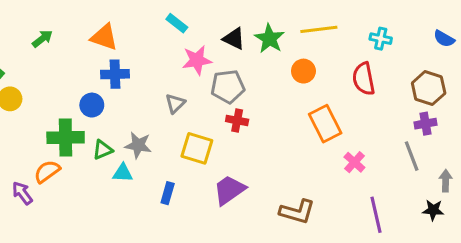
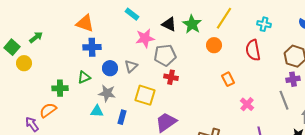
yellow line: (319, 29) -> (224, 18), turned -50
green arrow: (42, 39) -> (36, 37), moved
blue circle: (92, 105) -> (110, 68), moved
orange rectangle: (325, 124) -> (228, 79), size x0.6
green cross: (66, 137) -> (60, 88), size x0.7
green triangle: (103, 150) -> (84, 77), moved
blue rectangle: (168, 193) -> (122, 117), moved

